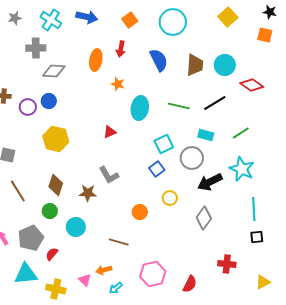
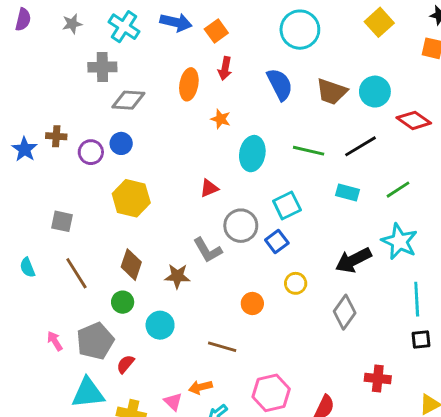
orange square: (130, 20) -> (216, 31), moved
brown trapezoid: (195, 65) -> (332, 92), turned 105
gray circle: (192, 158) -> (241, 226), moved

